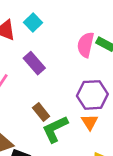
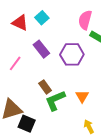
pink semicircle: (86, 45) -> (85, 20), moved
purple hexagon: (92, 95) -> (72, 54), moved

